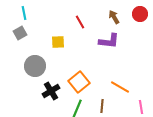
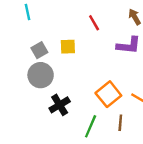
gray square: (20, 33) -> (39, 50), moved
orange square: (79, 82) -> (108, 94), moved

